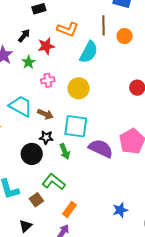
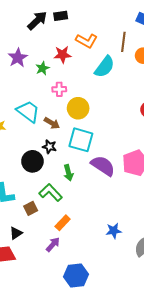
black arrow: (24, 36) -> (37, 21), moved, size x1.5
yellow circle: (79, 88) -> (78, 108), moved
green arrow: (65, 151) -> (68, 173), moved

